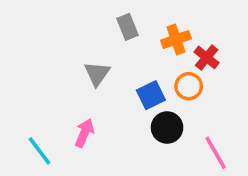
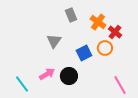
orange cross: (176, 40) -> (98, 22), turned -35
black circle: (167, 128) -> (69, 76), moved
pink arrow: (84, 133) -> (47, 74), turned 35

